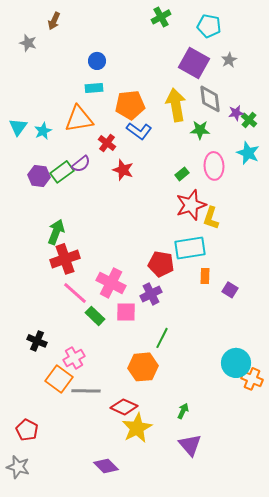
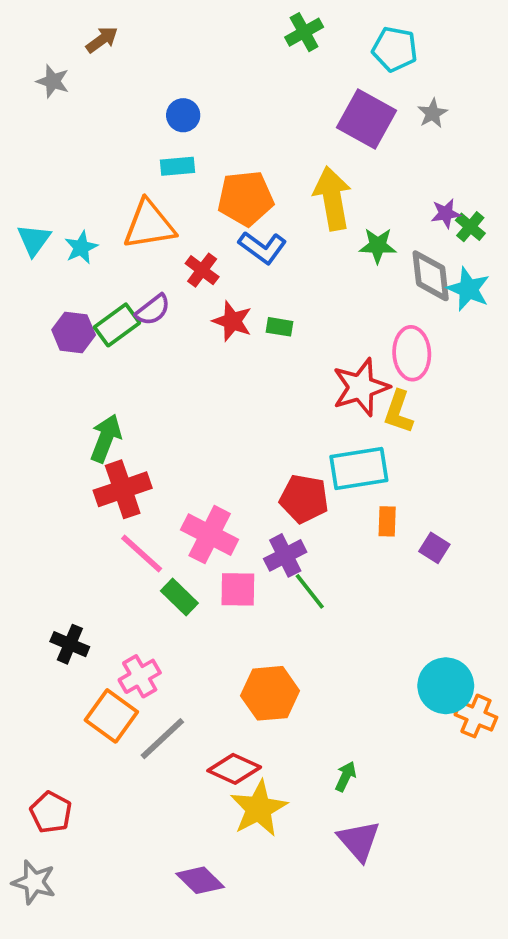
brown arrow: (54, 21) -> (102, 40), turned -150
gray diamond: (210, 99) -> (431, 276), moved
pink ellipse: (214, 166) -> (412, 353), moved
green rectangle: (182, 174) -> (280, 327), moved, turned 48
green line: (162, 338) -> (310, 591), moved, turned -65
gray line: (86, 391) -> (162, 739), turned -44

